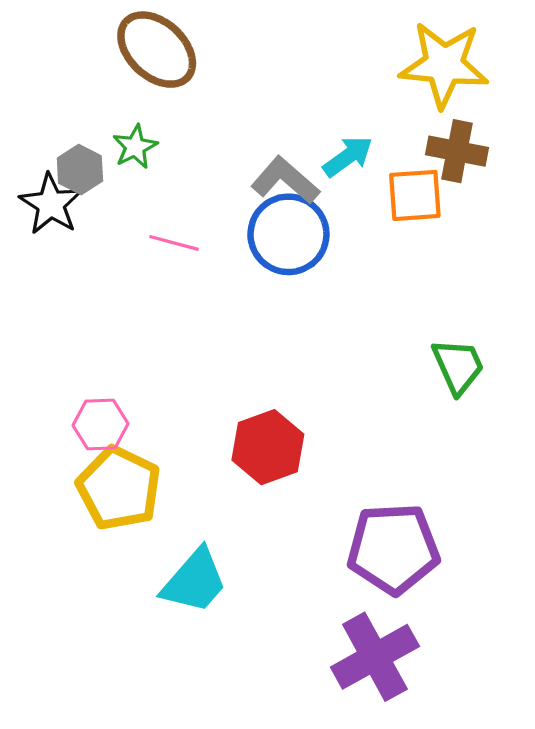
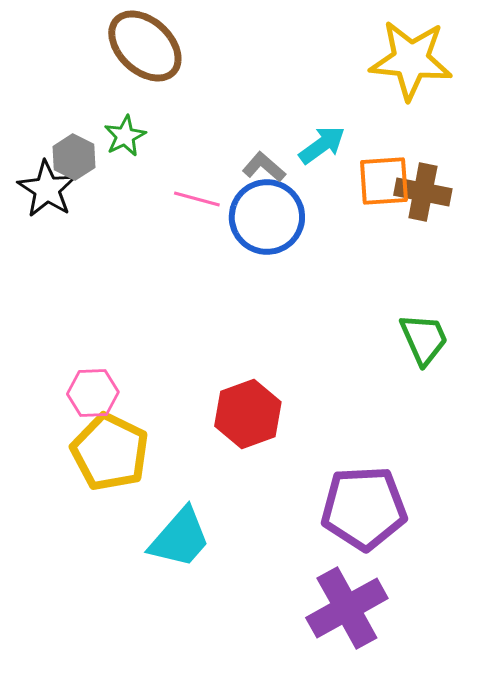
brown cross: (457, 151) -> (423, 192), moved
gray L-shape: (285, 180) -> (264, 167), size x0.7
pink line: (174, 243) -> (197, 199), moved

